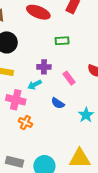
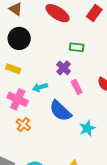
purple cross: (44, 67) -> (64, 68), moved, turned 32
blue semicircle: (58, 103) -> (60, 111), size x1.6

